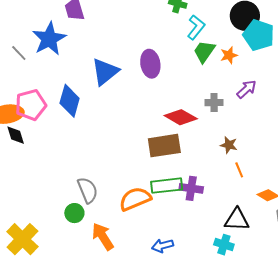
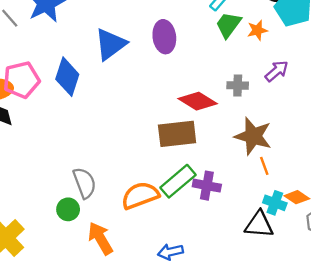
brown star: (229, 145) -> (253, 136), size x1.8
green rectangle: (167, 186) -> (178, 181), turned -36
cyan cross: (224, 245) -> (275, 203), moved

